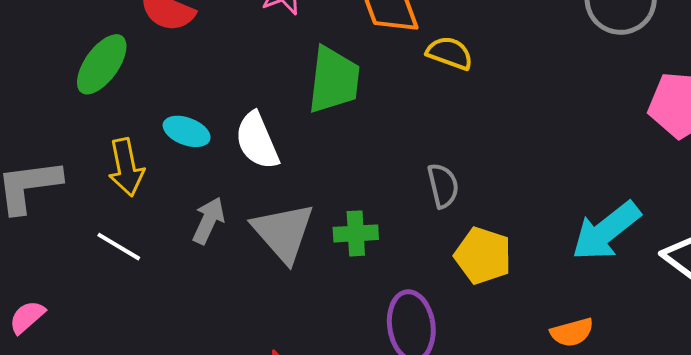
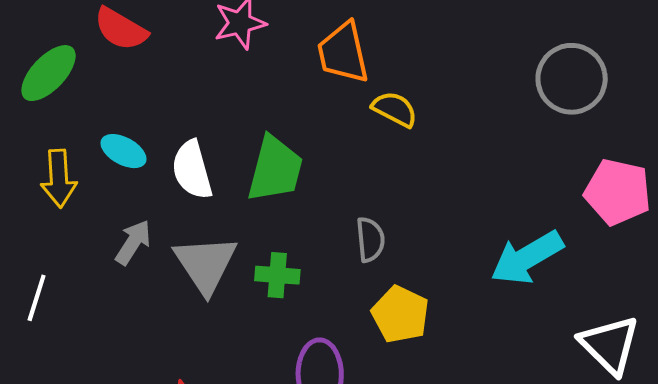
green trapezoid: (334, 80) -> (275, 169), moved
cyan arrow: (606, 231) -> (527, 258), moved
white line: (119, 247) -> (37, 298), moved, turned 69

